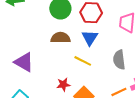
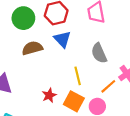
yellow line: (83, 61) -> (78, 76), moved, turned 66

